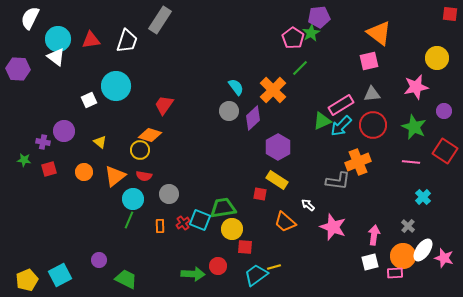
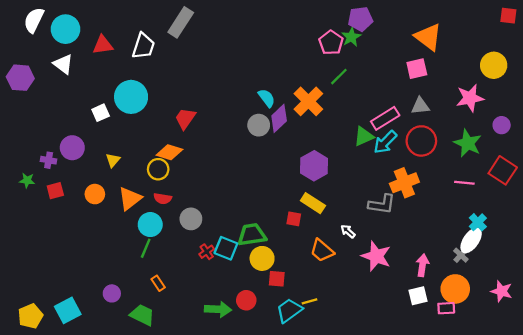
cyan circle: (58, 39) -> (65, 29), moved
purple diamond: (253, 118) -> (279, 118), moved
yellow triangle: (100, 142) -> (113, 160), turned 32
orange rectangle: (160, 226) -> (158, 283), moved, turned -32
white ellipse: (423, 250) -> (471, 240), moved

